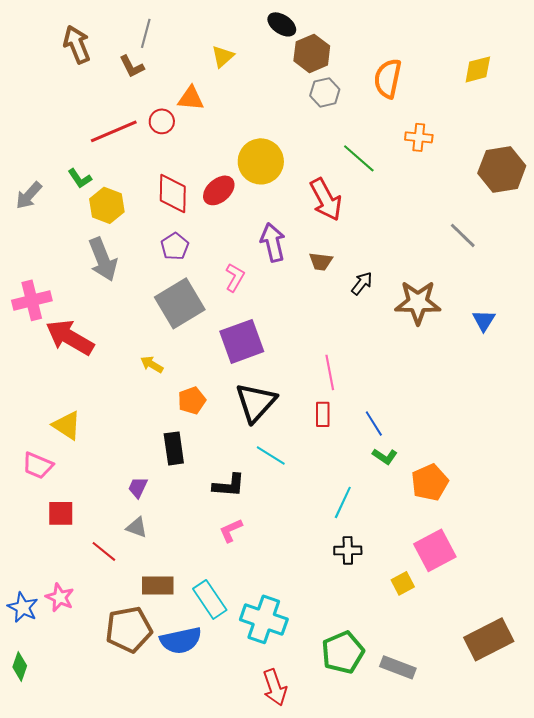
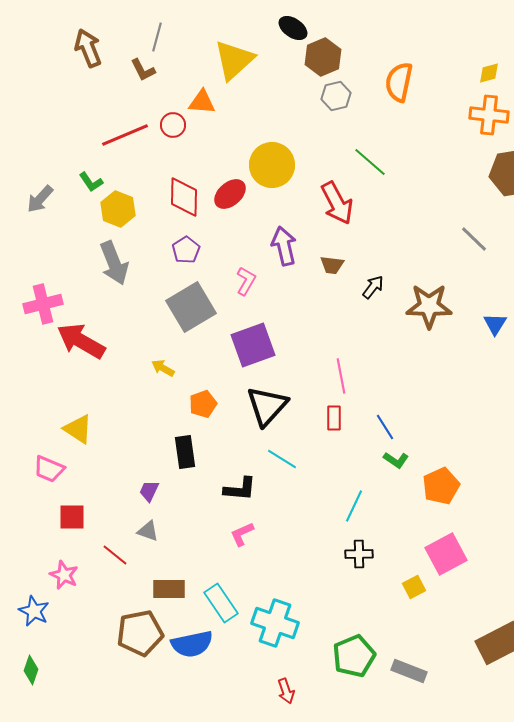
yellow triangle: (223, 56) -> (234, 60), size x1.8
yellow diamond: (478, 69) -> (489, 73), size x0.7
orange cross: (419, 137) -> (489, 115), moved, size x1.4
pink star: (60, 597) -> (64, 575), moved
red arrow: (275, 687) -> (286, 691), size x0.7

